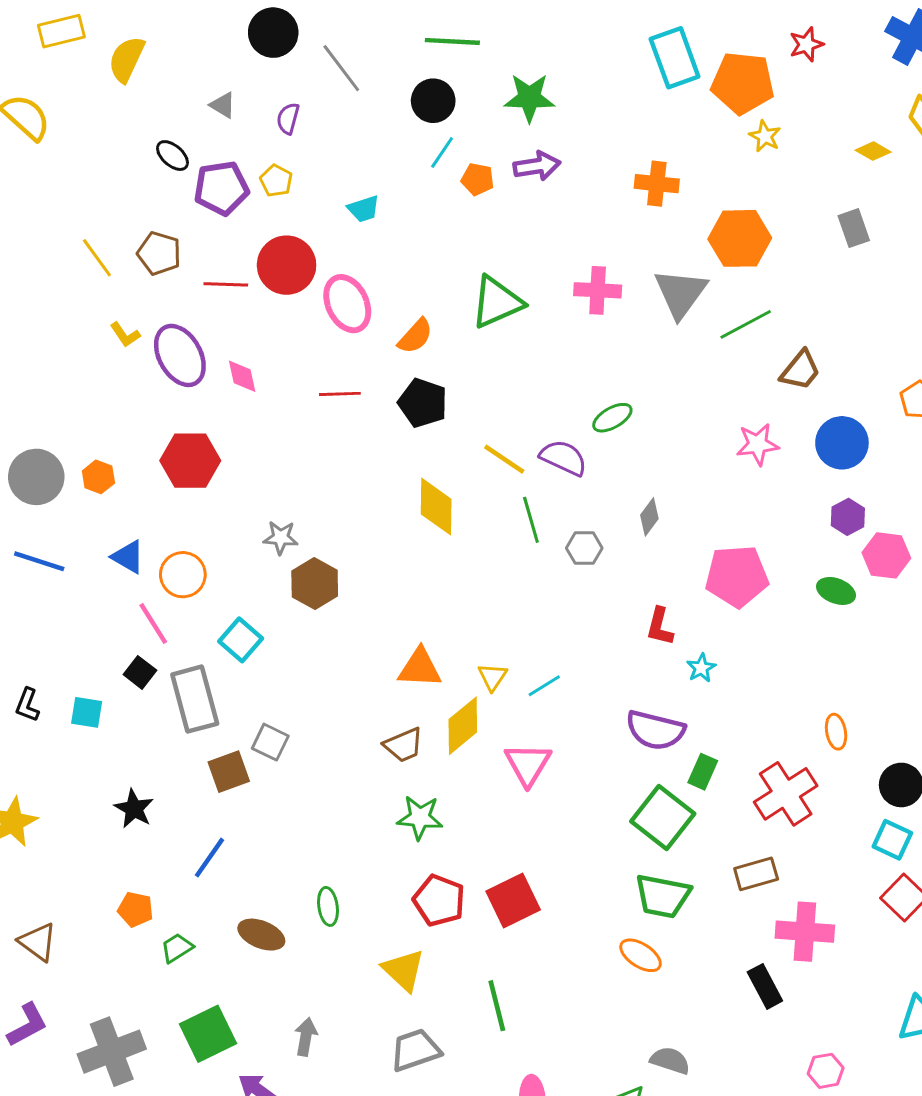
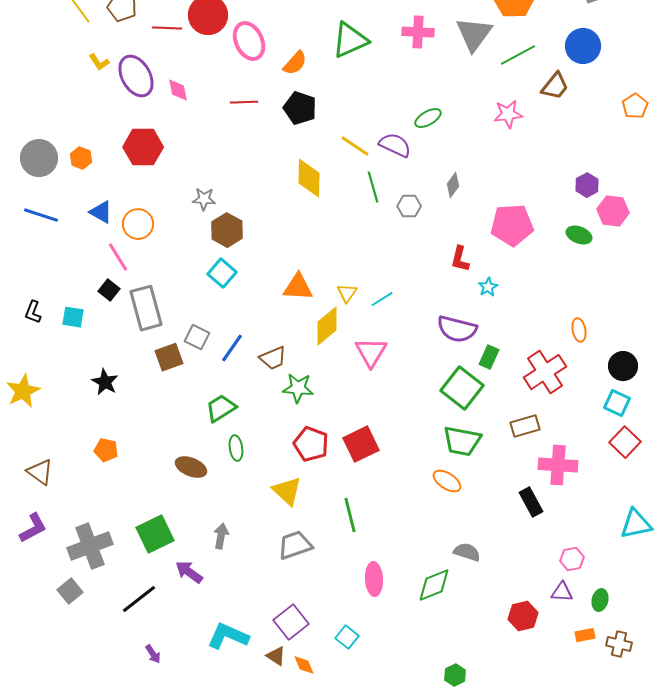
blue circle: (842, 443) -> (583, 46), moved
pink star: (758, 444) -> (508, 114), moved
cyan square: (241, 640) -> (222, 273), moved
brown trapezoid: (404, 745) -> (273, 358), moved
blue line: (210, 858) -> (232, 348), moved
green trapezoid: (177, 948) -> (221, 408), moved, size x1.4

